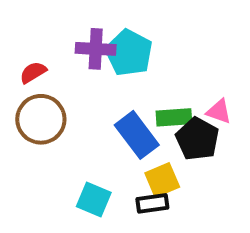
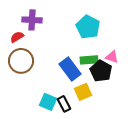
purple cross: (96, 49) -> (32, 20), moved
cyan pentagon: (129, 53) -> (88, 27), moved
black rectangle: (152, 203) -> (64, 104), moved, turned 70

